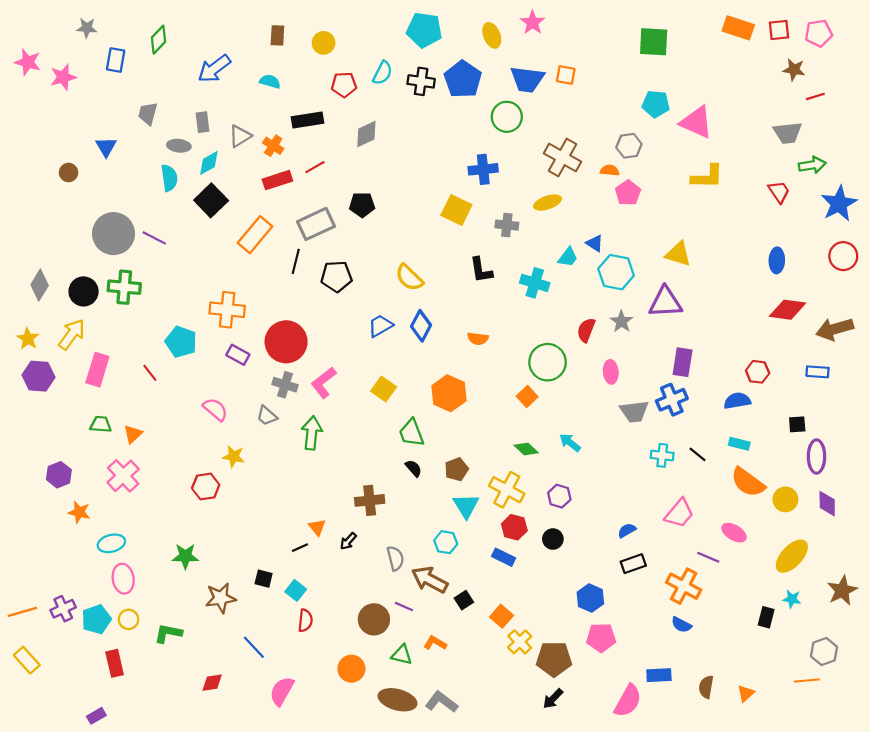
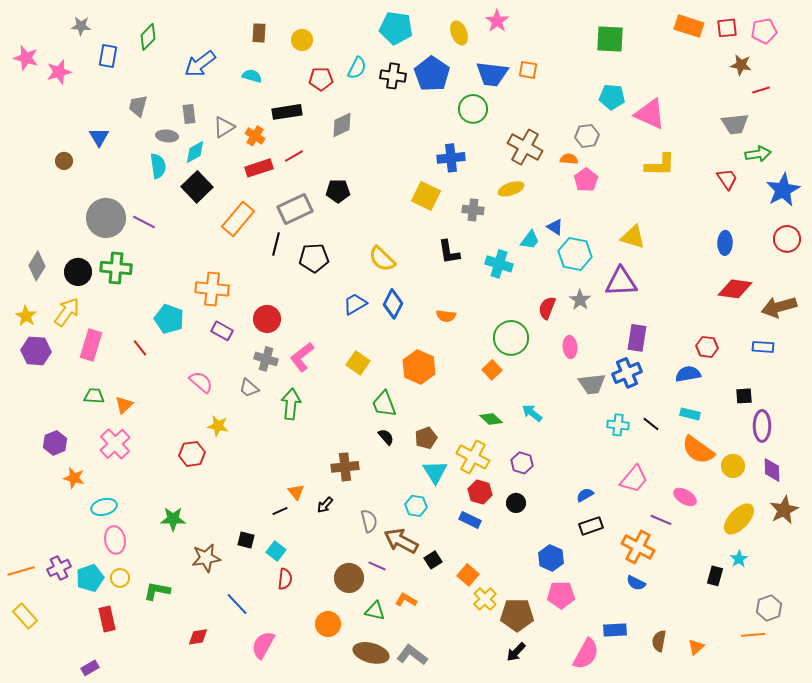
red circle: (286, 342) -> (267, 319), size x0.7
brown star: (842, 590) -> (784, 510), moved
cyan star: (792, 599) -> (739, 559), turned 30

